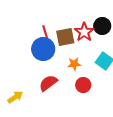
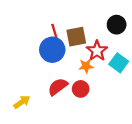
red star: (84, 32) -> (97, 51), moved
red circle: (83, 85) -> (81, 89), moved

